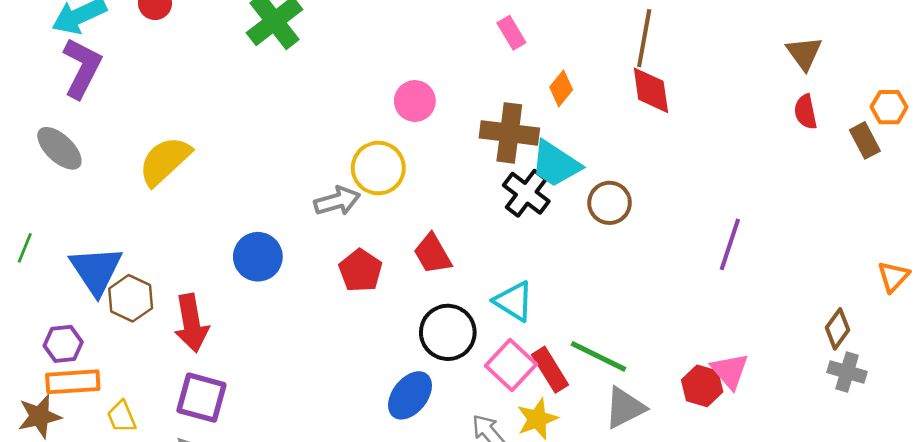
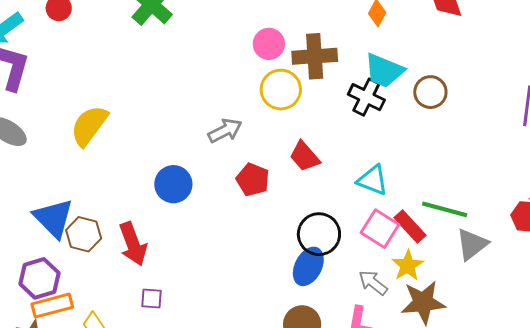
brown cross: (509, 133) -> (315, 56), moved
yellow circle: (378, 168) -> (281, 90), moved
black circle: (448, 332) -> (319, 234), moved
purple hexagon: (63, 344) -> (39, 278), size x1.4
purple square: (201, 398) -> (152, 299), size x0.6

